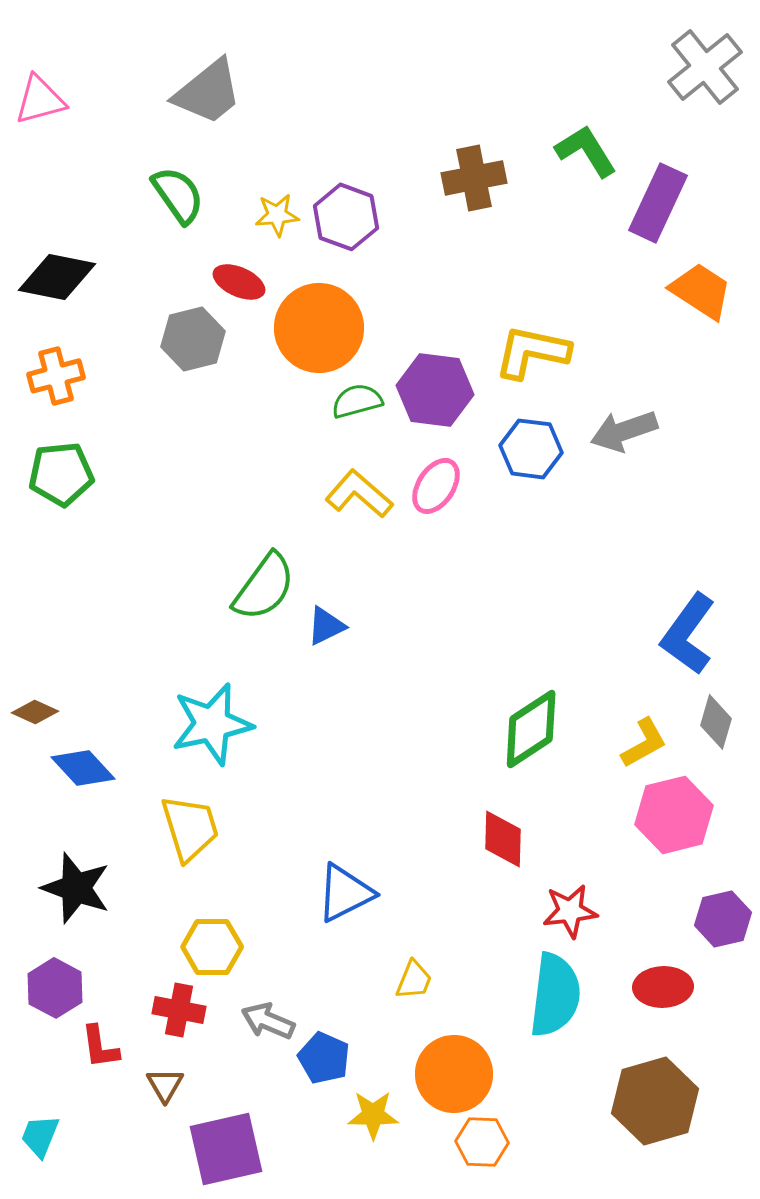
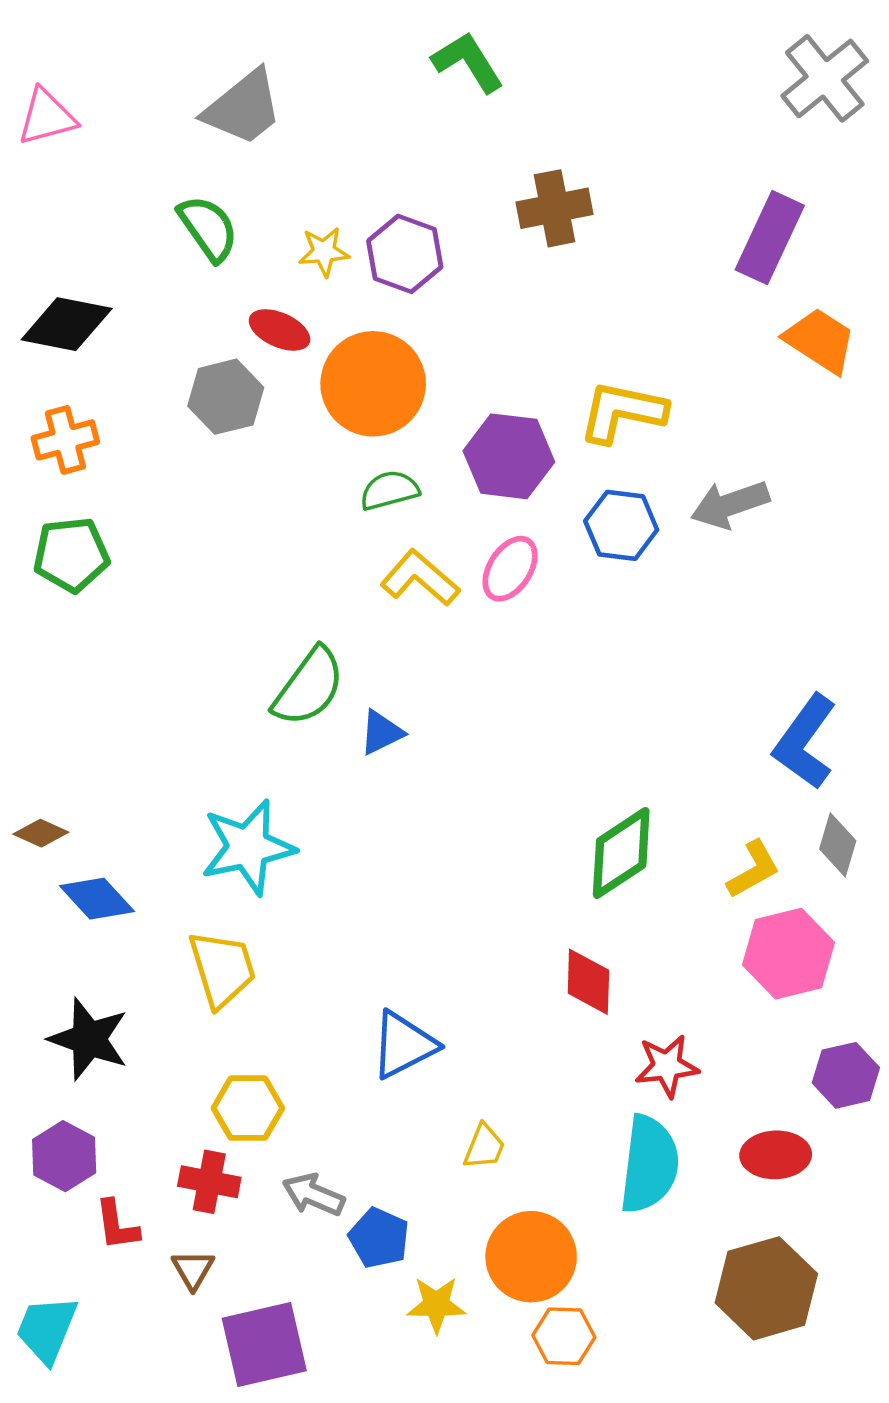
green L-shape: (586, 151) -> (468, 62), moved
green semicircle: (357, 401) -> (390, 490), moved
cyan trapezoid: (40, 1136) -> (47, 1329), size x1.4

